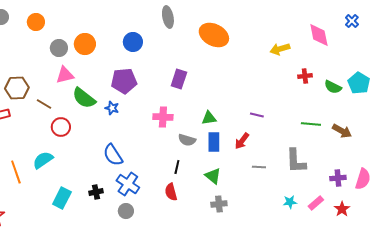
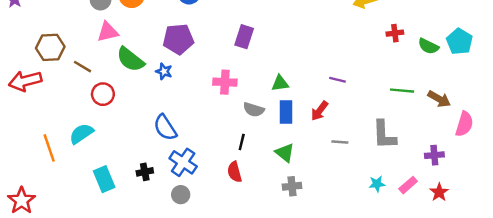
pink semicircle: (363, 179) -> (464, 124), moved
cyan rectangle: (62, 198) -> (104, 179), turned -50

